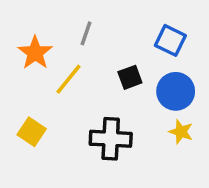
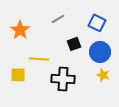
gray line: (86, 33) -> (58, 19), moved, turned 40
yellow line: (68, 79) -> (39, 59), moved, turned 54
yellow square: (32, 132) -> (18, 75), turned -35

